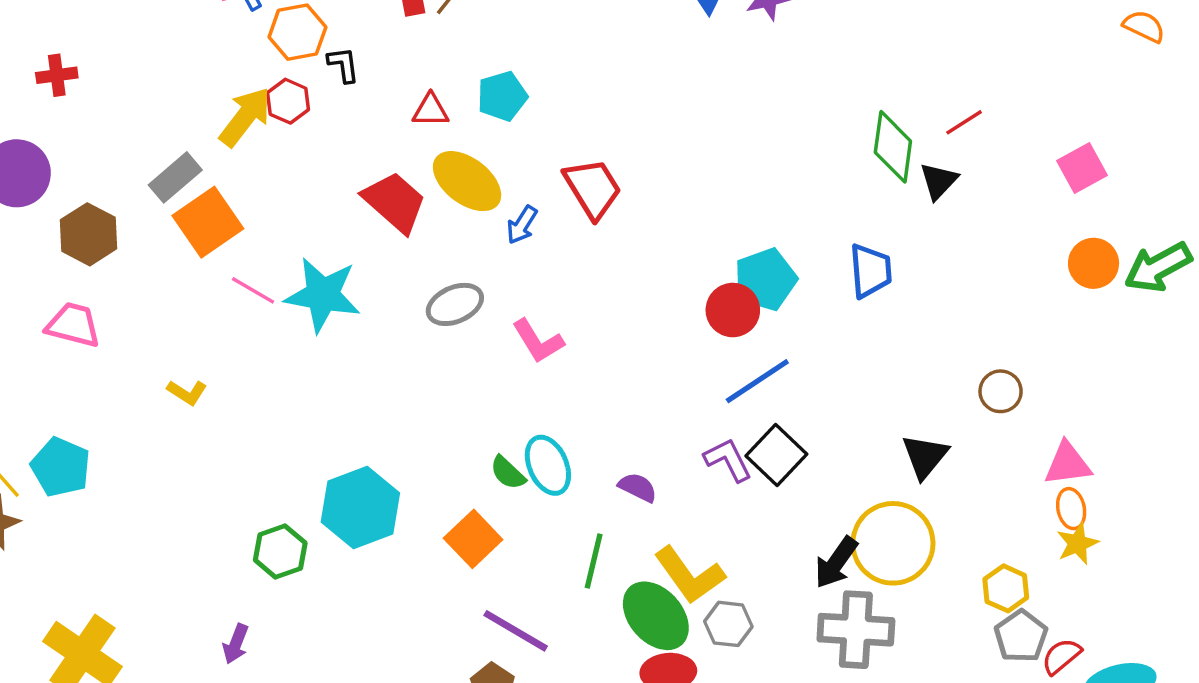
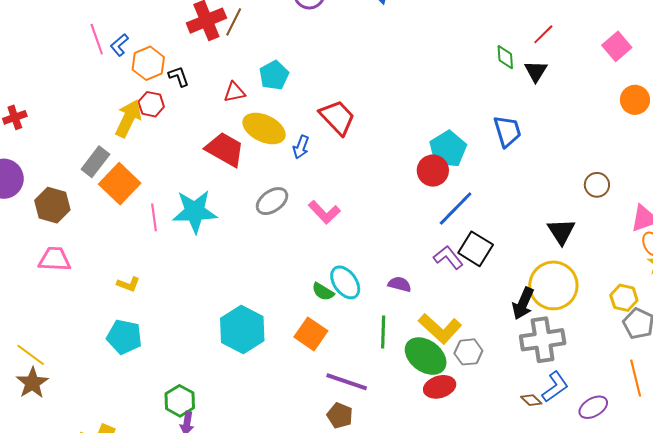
green diamond: (893, 147) -> (505, 57), size x0.6
pink line: (253, 290) -> (154, 217), turned 64
cyan pentagon: (61, 467) -> (124, 337), moved
green hexagon: (280, 551) -> (180, 401), moved

